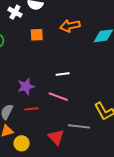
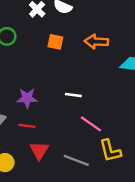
pink line: (58, 97) -> (91, 124), moved
red triangle: (56, 137) -> (39, 150), moved

